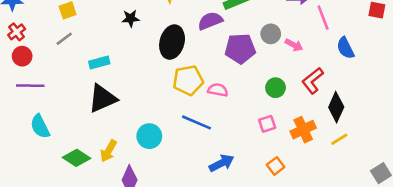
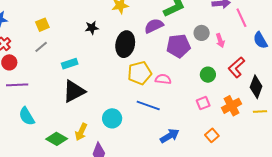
pink arrow: (294, 45) -> (220, 40), turned 48
yellow line: (339, 139) -> (260, 112), turned 32

